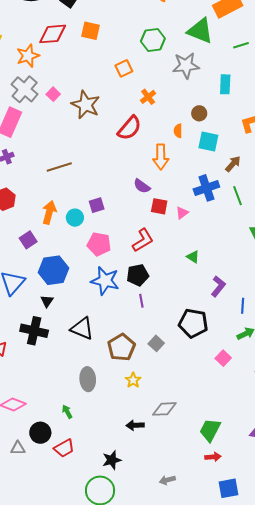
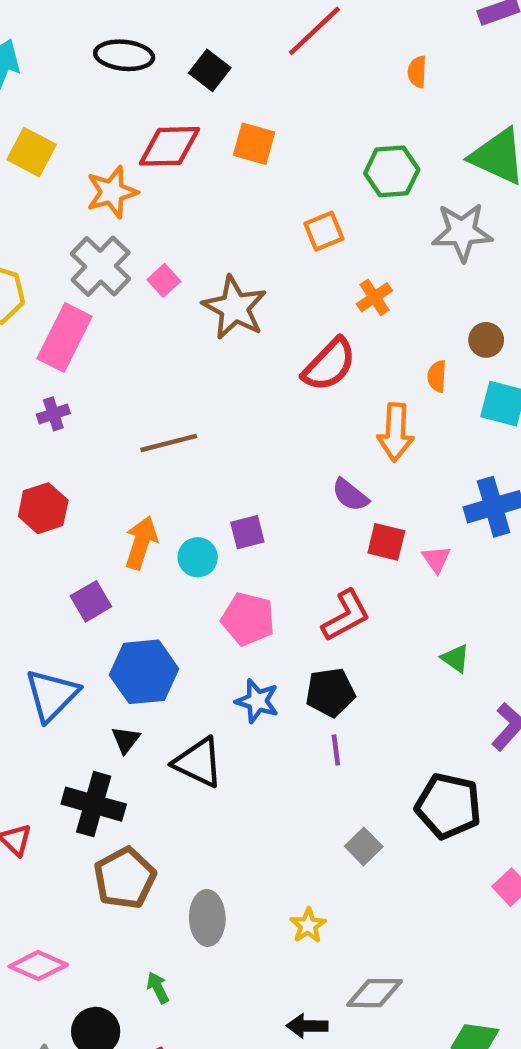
pink triangle: (182, 213) -> (436, 559), turned -32
blue star: (105, 281) -> (257, 701), size x0.7
black triangle: (82, 328) -> (198, 762), moved
brown pentagon: (121, 347) -> (125, 878), moved

